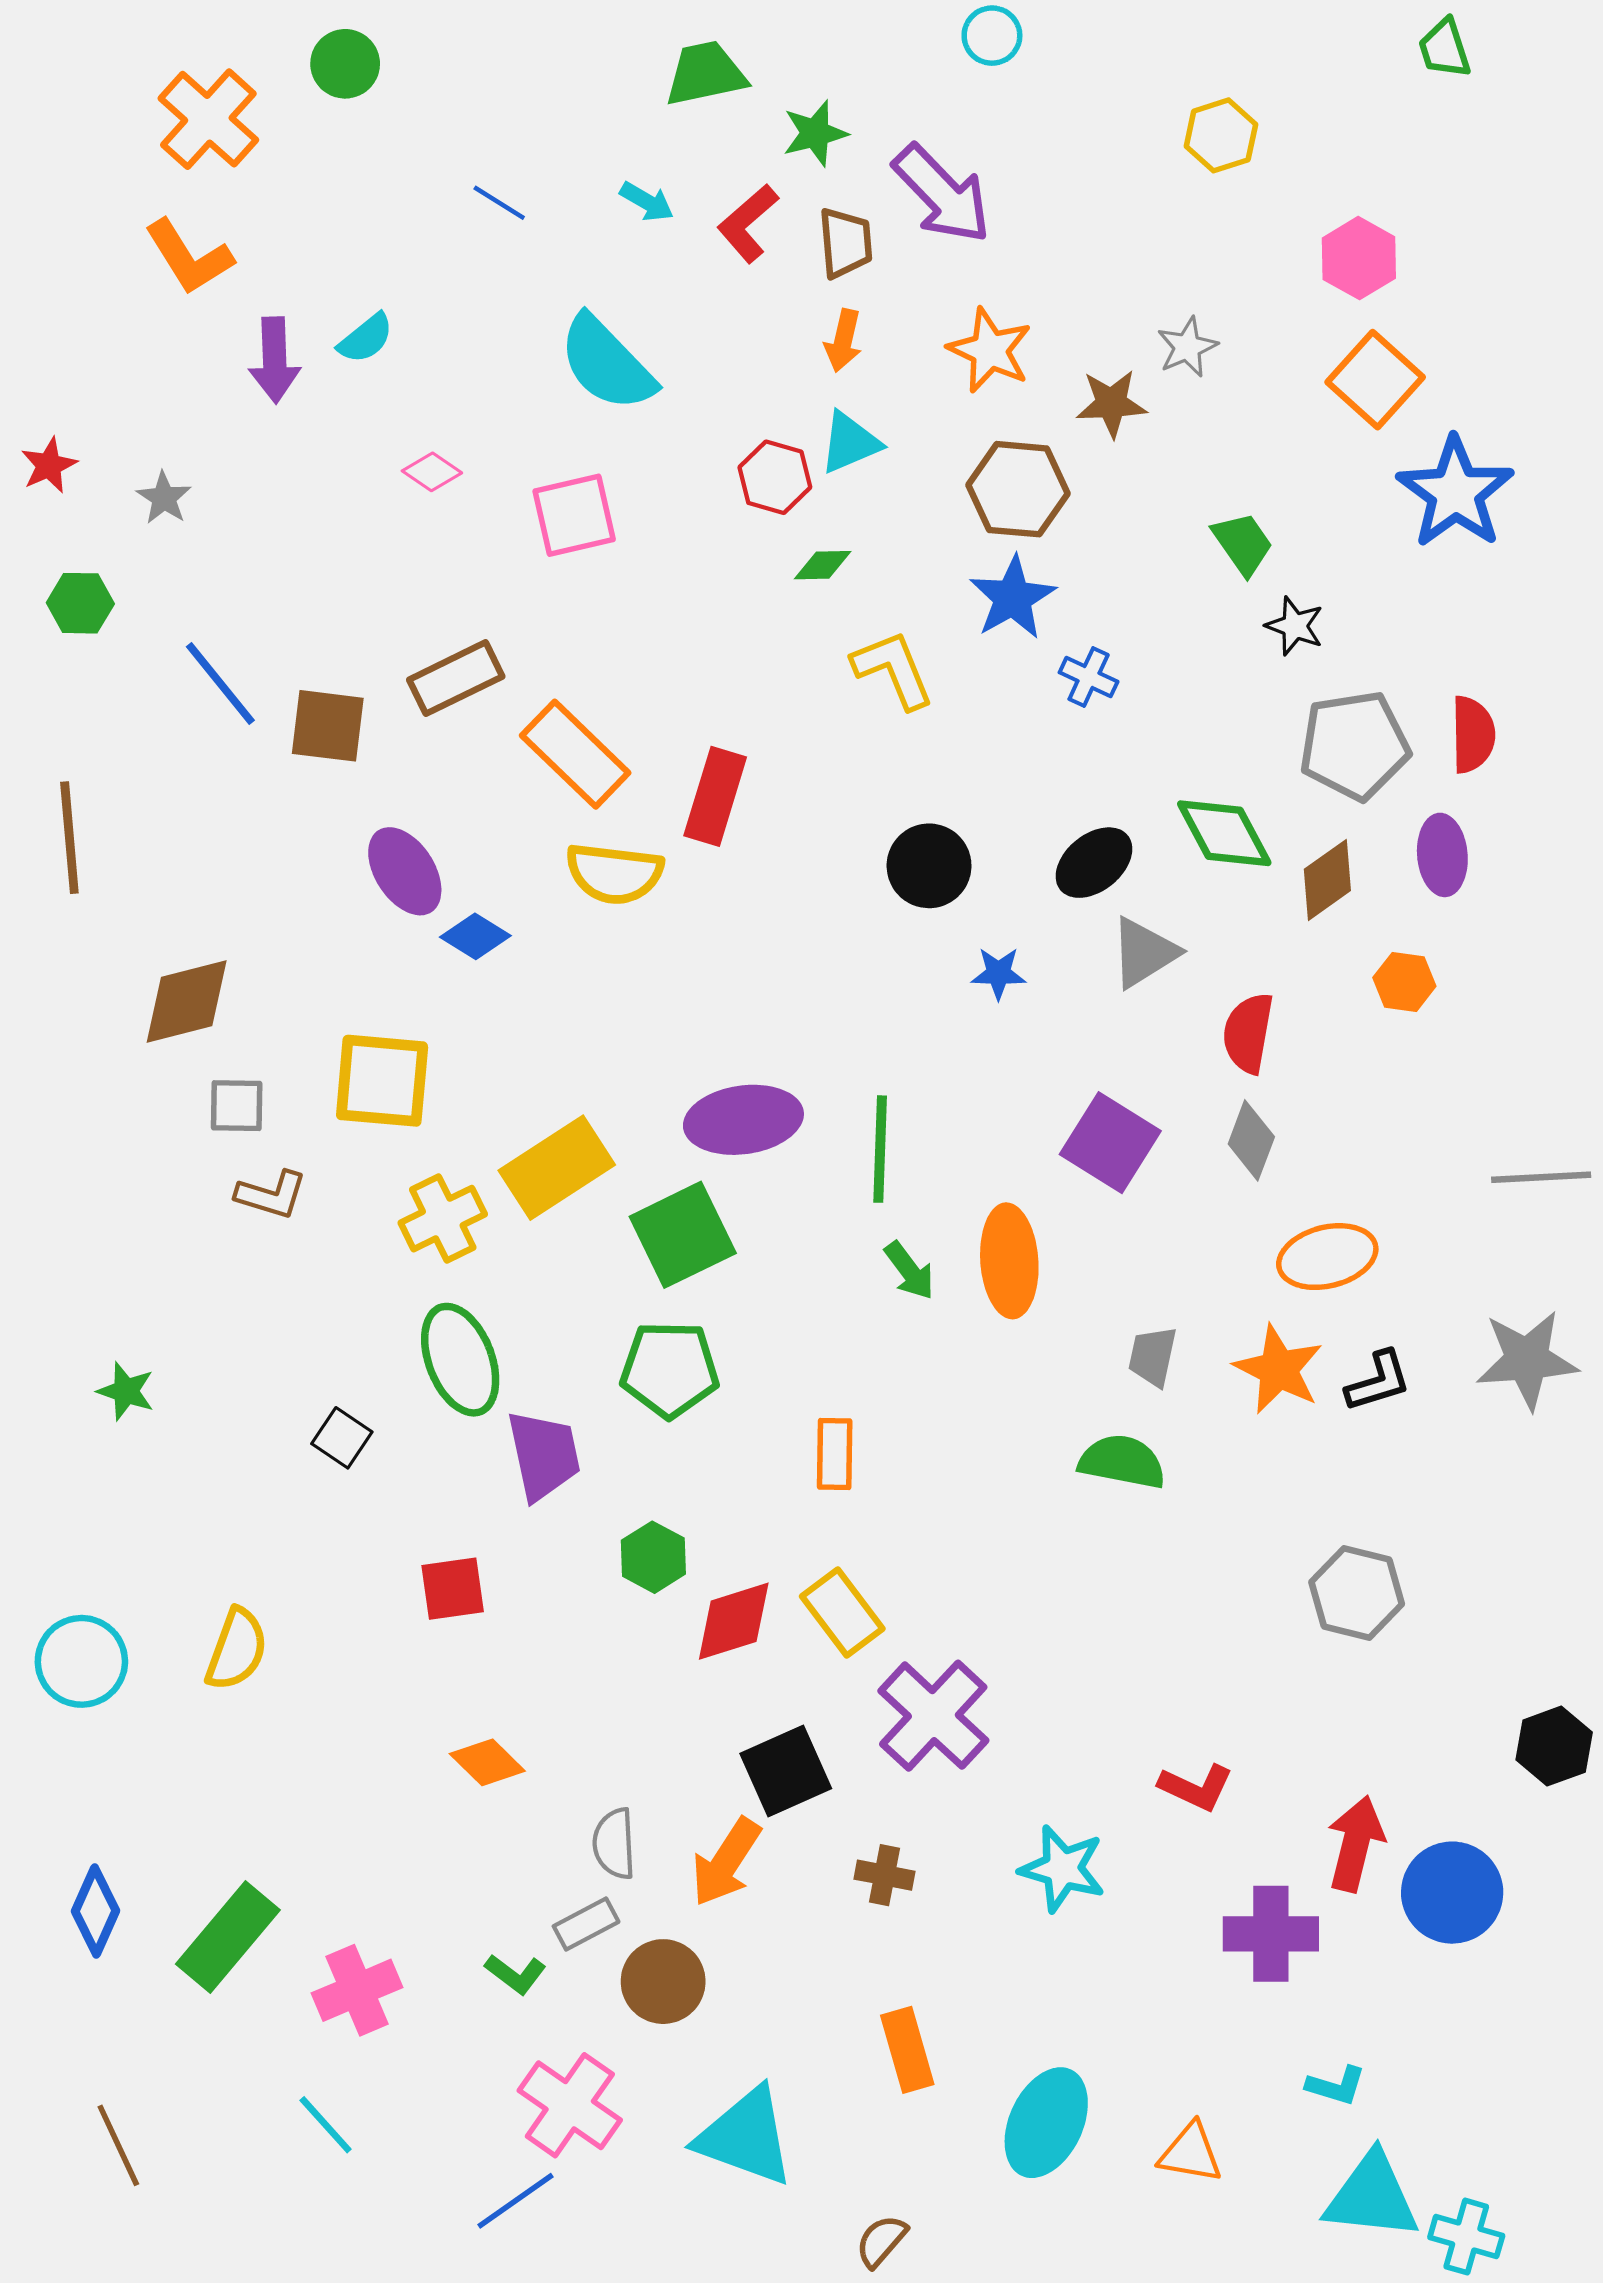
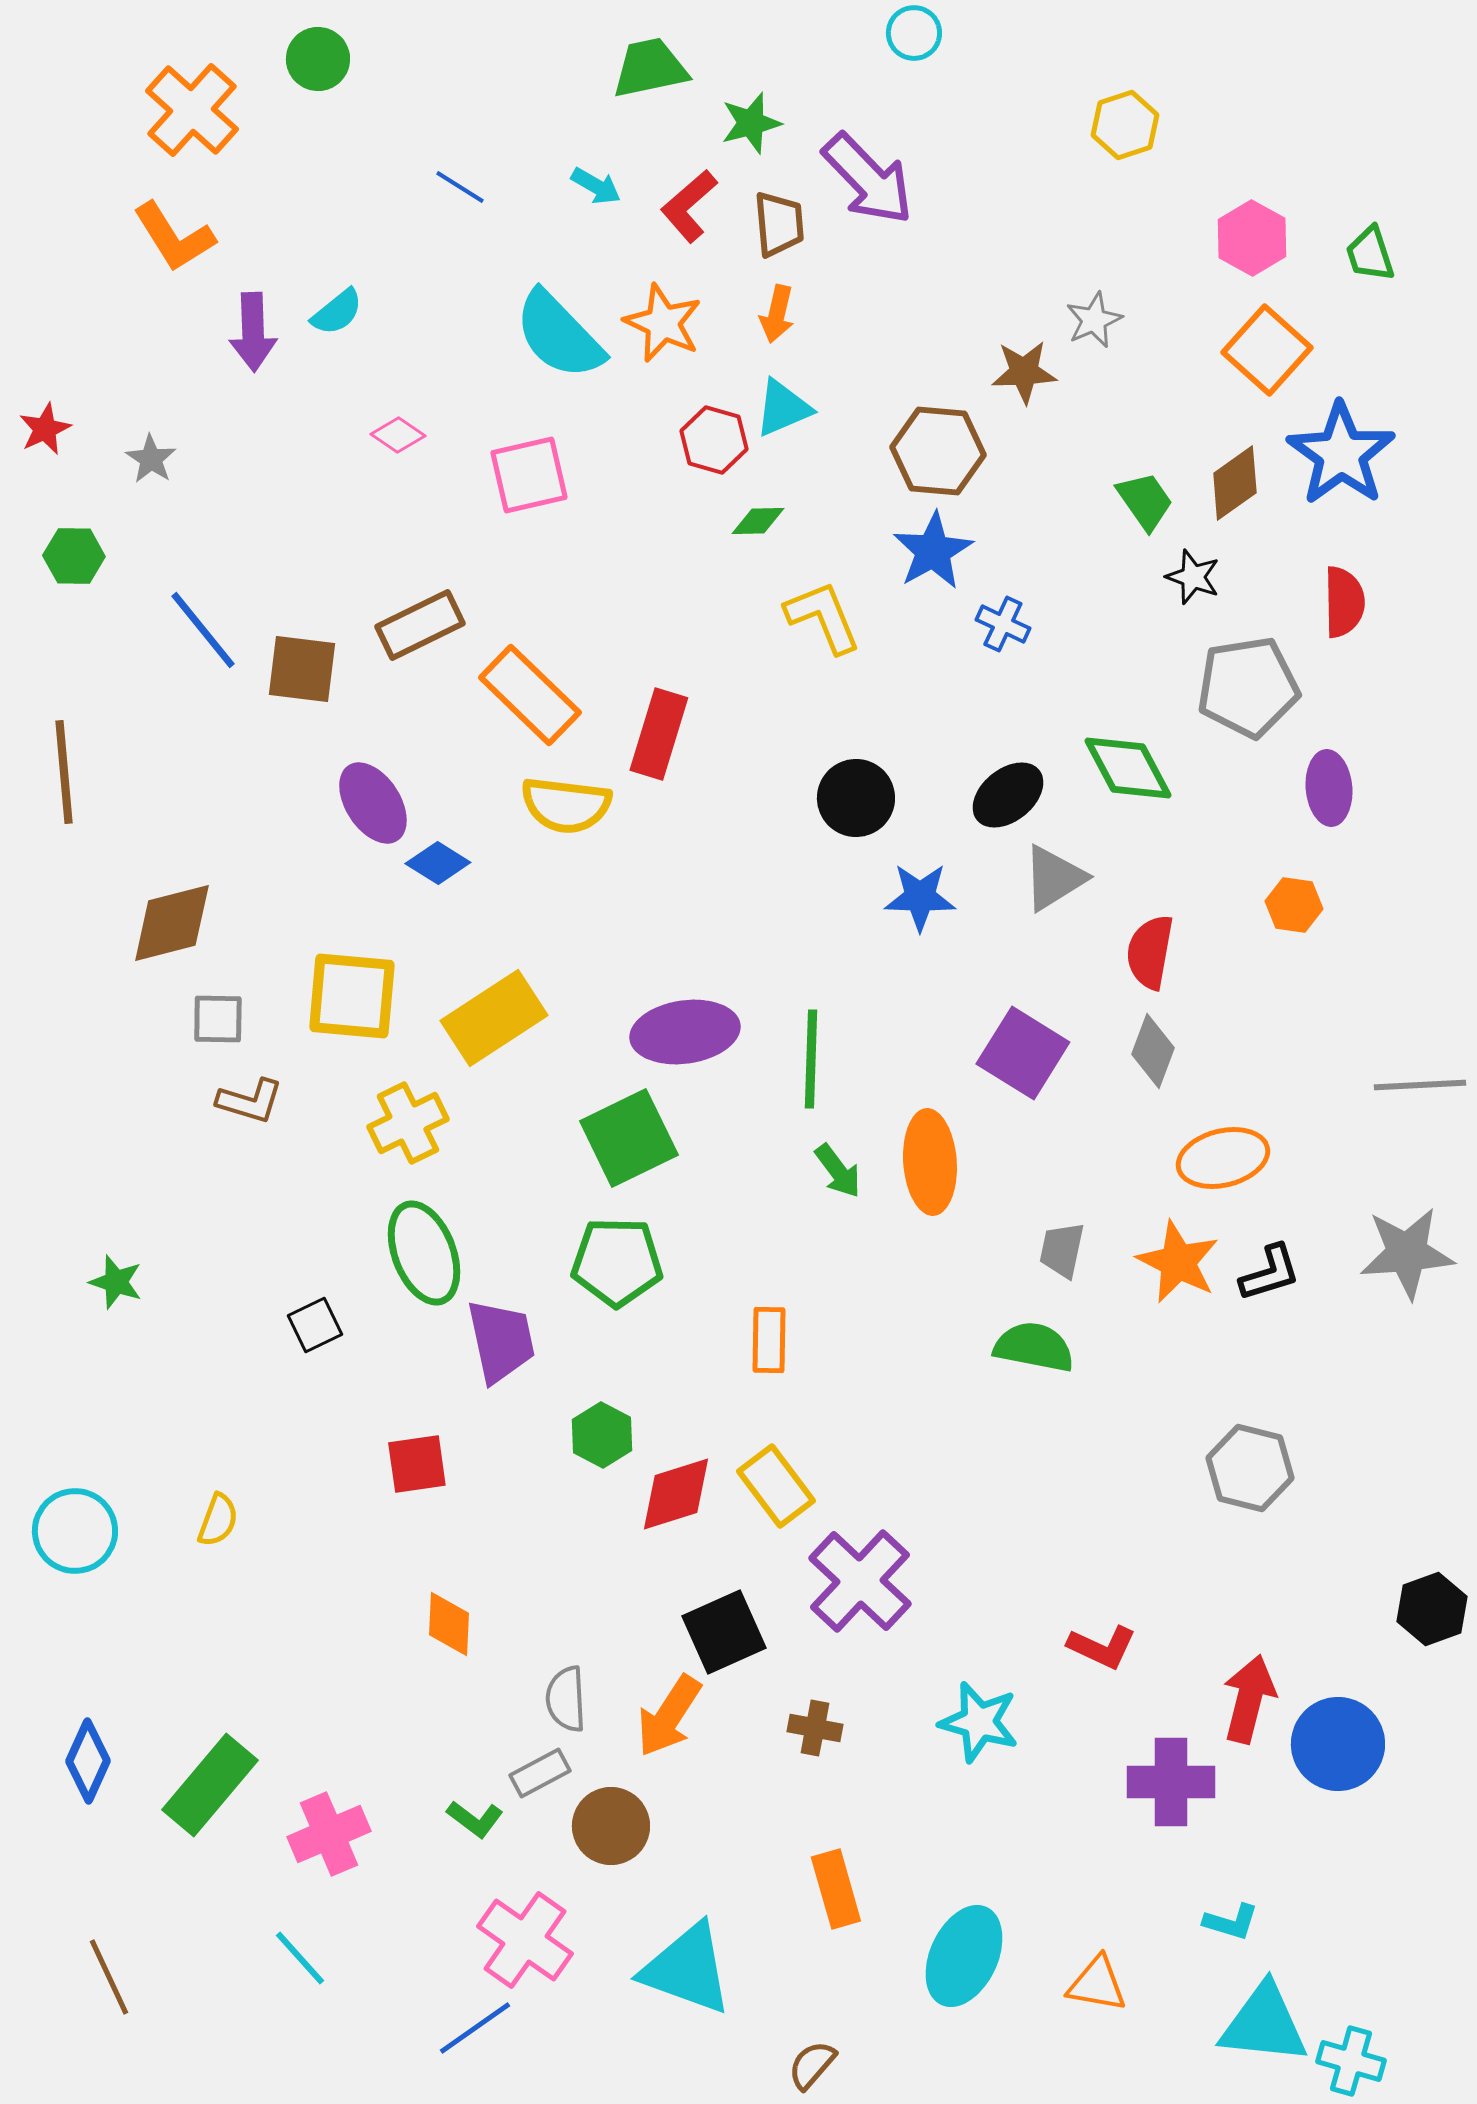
green trapezoid: (1445, 49) -> (1370, 254), moved
orange star: (990, 350) -> (663, 323), moved
red semicircle: (1473, 735) -> (1344, 602), moved
brown diamond: (1327, 880) -> (1235, 483), moved
blue star: (998, 973) -> (920, 897), size x1.4
yellow rectangle: (557, 1168) -> (494, 1018), moved
black square: (342, 1438) -> (315, 1325), turned 30
yellow semicircle: (237, 1649) -> (218, 1520), size x0.7
orange diamond: (487, 1762) -> (449, 1624), turned 48

